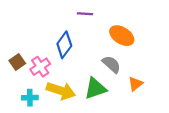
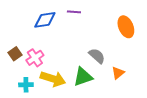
orange ellipse: (122, 36) -> (126, 27), moved, turned 35
blue diamond: (64, 45) -> (45, 20), moved, turned 45

